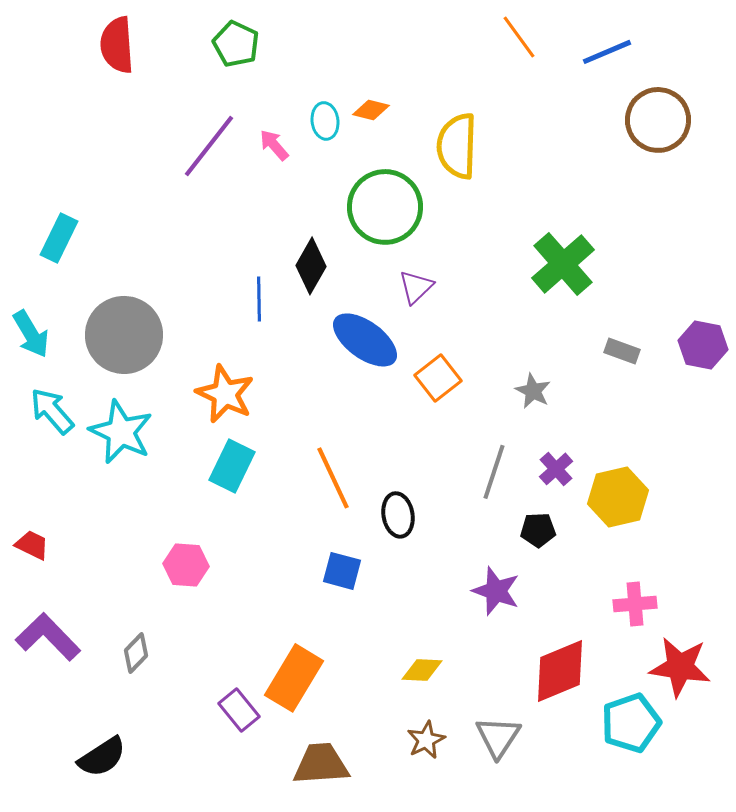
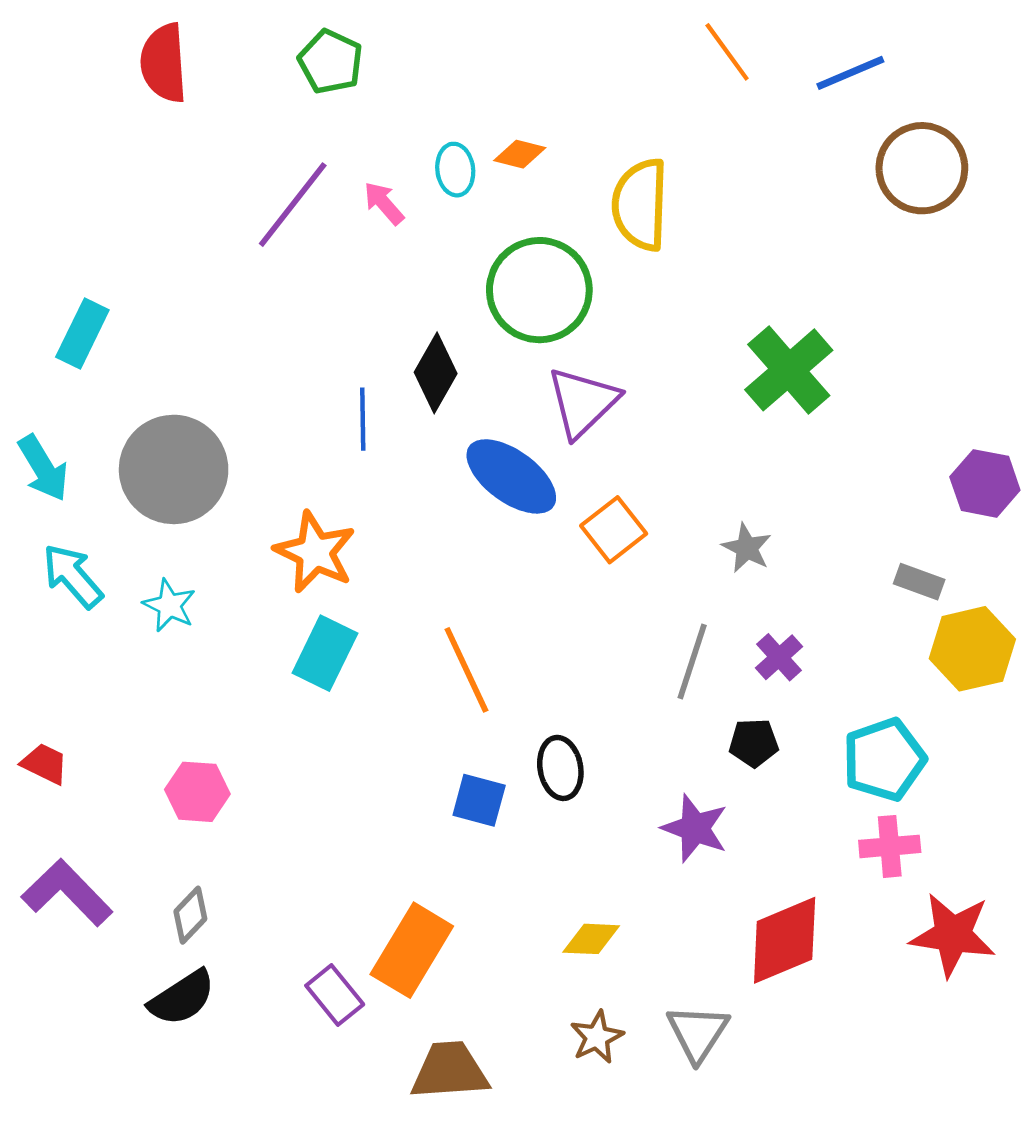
purple triangle: (416, 287) -> (583, 402), size x1.5
gray rectangle: (622, 351) -> (919, 582), moved
cyan star: (121, 432) -> (169, 605), size x0.6
yellow hexagon: (618, 497) -> (972, 649), moved
black ellipse: (398, 515) -> (560, 768), moved
pink hexagon: (186, 565) -> (197, 792), moved
cyan pentagon: (631, 723) -> (884, 760), moved
black semicircle: (102, 757) -> (182, 998), moved

